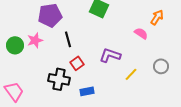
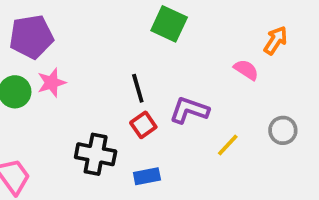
purple pentagon: (50, 15) -> (31, 37), moved
black line: (68, 39) -> (138, 88), moved
red square: (77, 63) -> (143, 125), moved

